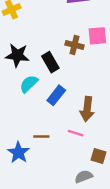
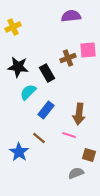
brown cross: (74, 45) -> (68, 58), turned -35
blue rectangle: (56, 95) -> (46, 110), moved
brown line: (41, 137) -> (39, 138), turned 40

